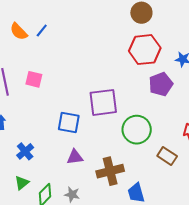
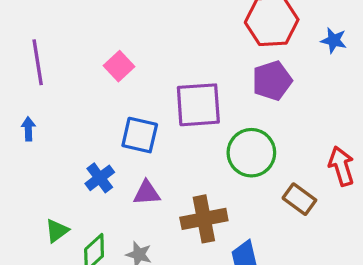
pink square: (34, 79) -> (119, 66), moved, turned 30
purple pentagon: (161, 84) -> (272, 81), moved
blue cross: (25, 151) -> (100, 178), moved

